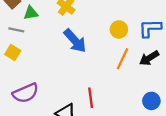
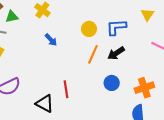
blue arrow: (75, 41) -> (51, 40), size x0.6
blue circle: (151, 101) -> (112, 83), moved

